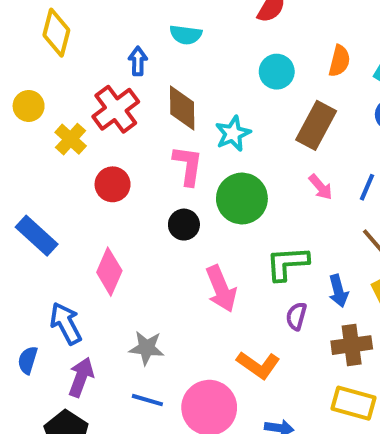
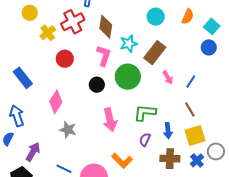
brown rectangle: (316, 125) -> (155, 53), moved
blue arrow: (66, 323) -> (17, 116), moved
gray star: (147, 348) -> (68, 130), moved

